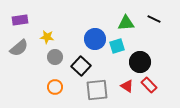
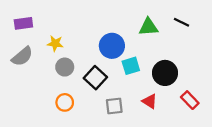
cyan square: (117, 46) -> (131, 66), moved
red rectangle: (149, 85) -> (190, 100), moved
gray square: (97, 90) -> (114, 106), size x0.7

